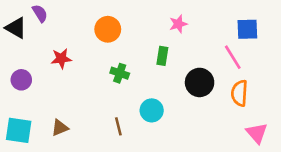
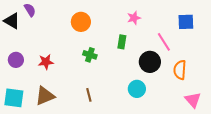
pink line: (233, 57) -> (164, 42), moved
red star: (61, 59) -> (46, 62), moved
cyan circle: (152, 110) -> (137, 89), moved
brown triangle: (60, 128) -> (45, 96), size x1.5

